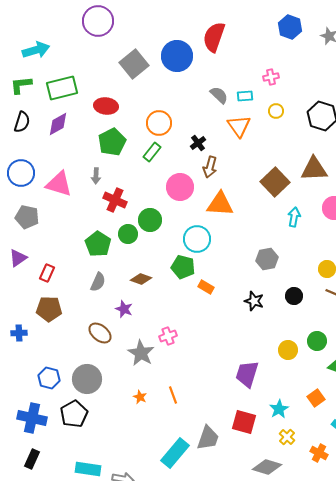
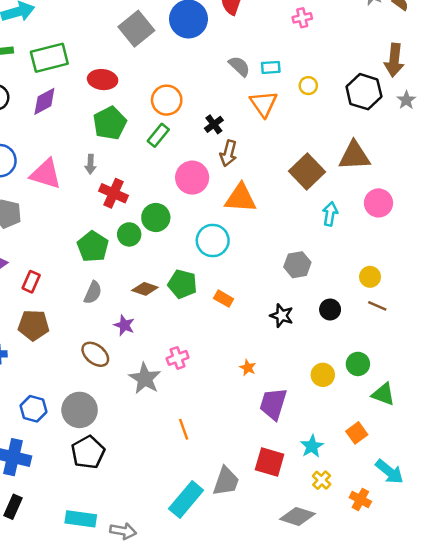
pink cross: (271, 77) -> (302, 18), moved
green pentagon: (183, 267) -> (182, 284), moved
orange star: (140, 397) -> (248, 368), moved
black pentagon: (74, 414) -> (88, 452), moved

